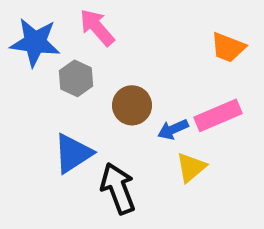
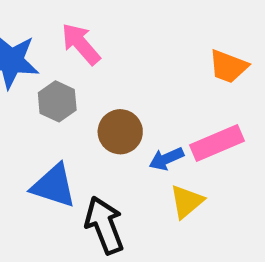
blue triangle: (73, 153) -> (54, 186), turned 51

